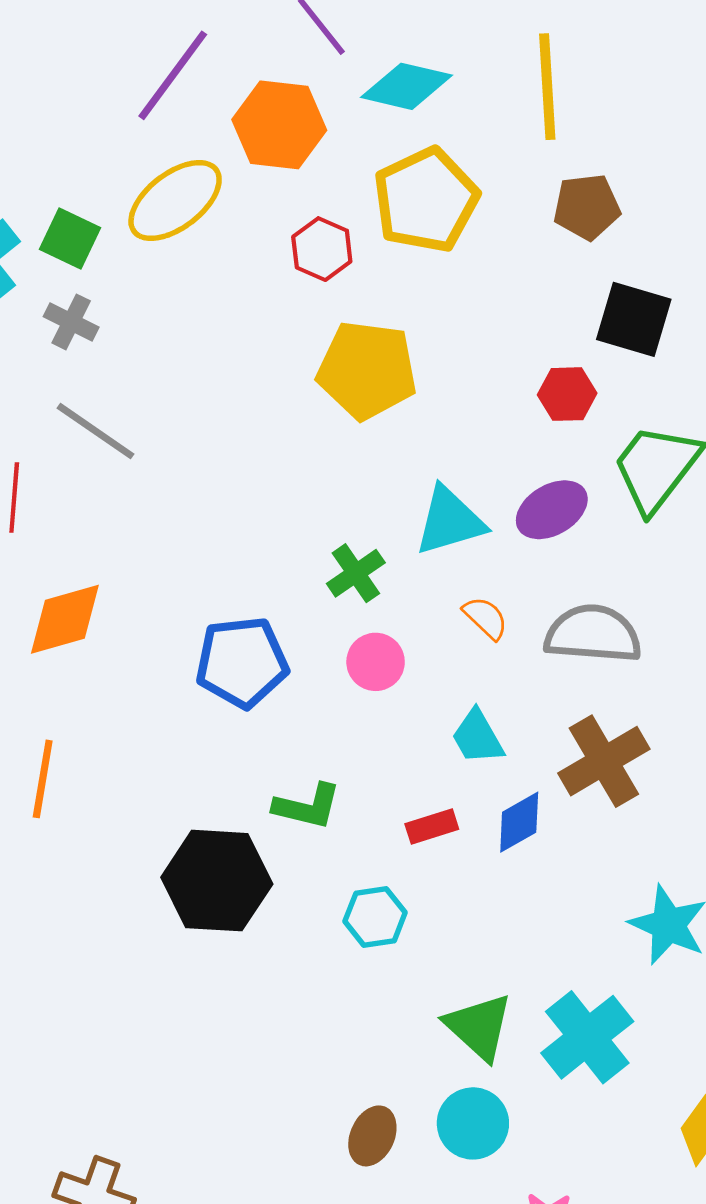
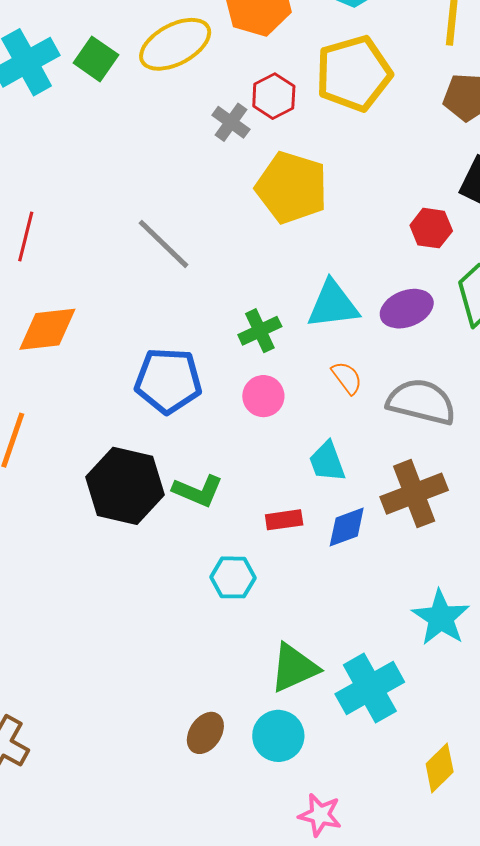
gray cross: (71, 322) -> (231, 122), moved
gray line: (96, 431) -> (164, 244), moved
black hexagon: (217, 881) -> (125, 486), moved
green triangle: (479, 1027) -> (294, 668), turned 44

